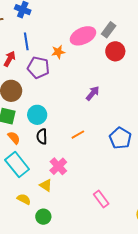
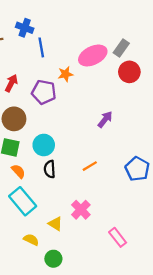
blue line: (26, 41) -> (41, 47), moved
pink cross: (58, 166) -> (81, 210), moved

